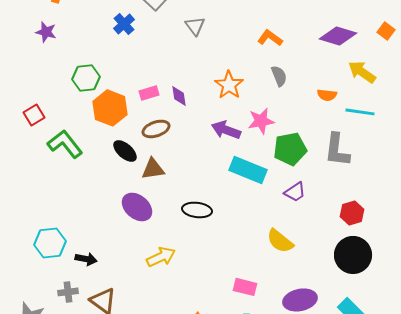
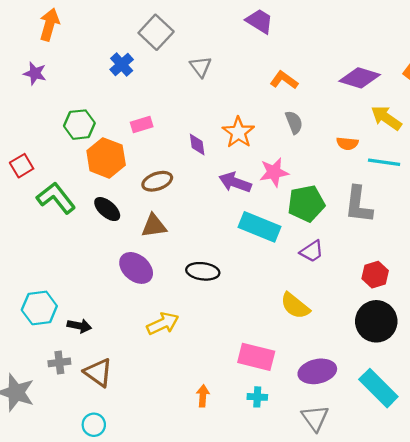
pink rectangle: (149, 93) -> (142, 125), moved
purple diamond: (179, 96) -> (197, 145), moved
black ellipse: (125, 151) -> (107, 209), moved
pink rectangle: (245, 287) -> (256, 357), size x1.4

